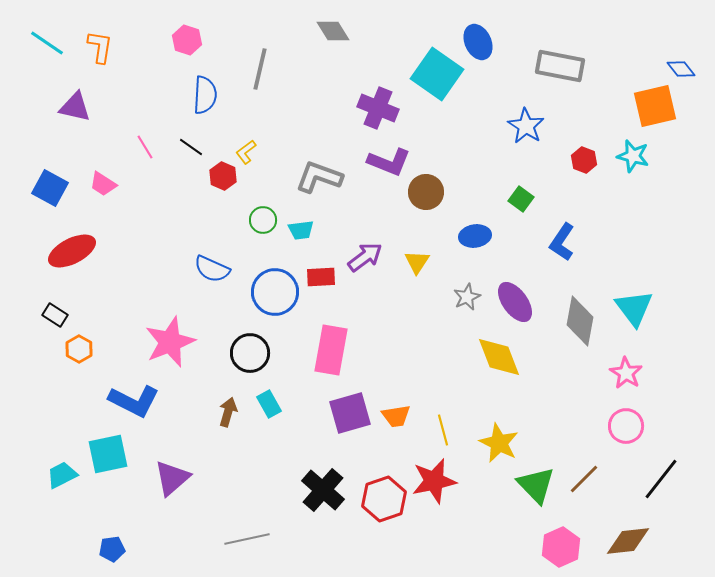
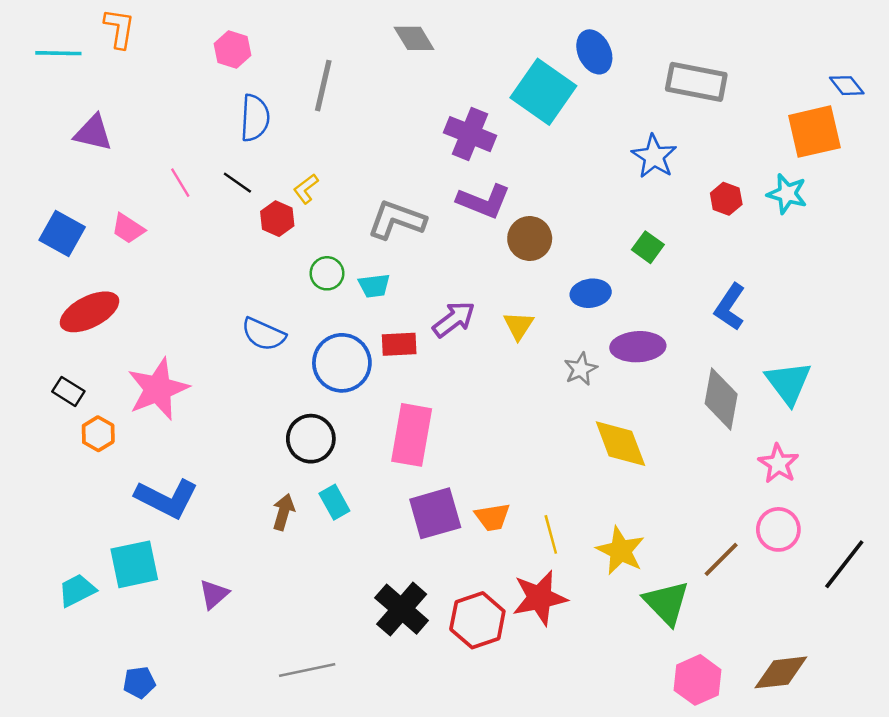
cyan line: (47, 43) -> (58, 53), turned -33
orange L-shape: (100, 47) -> (119, 28), moved
blue L-shape: (562, 242) -> (730, 307), moved
purple ellipse: (515, 302) -> (638, 347), moved, turned -57
pink star: (170, 342) -> (158, 389), moved
purple triangle: (172, 478) -> (214, 594), size x0.7
brown line: (584, 479) -> (721, 559), moved
black line: (661, 479) -> (844, 564), moved

